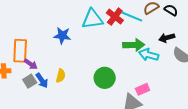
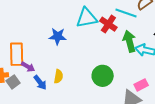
red cross: (115, 17) -> (108, 24), moved
green arrow: (134, 45) -> (129, 41), turned -100
gray square: (30, 81) -> (13, 82), moved

